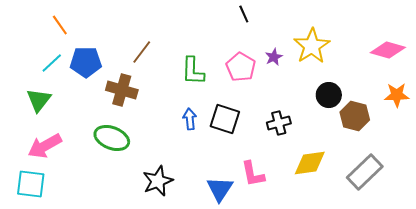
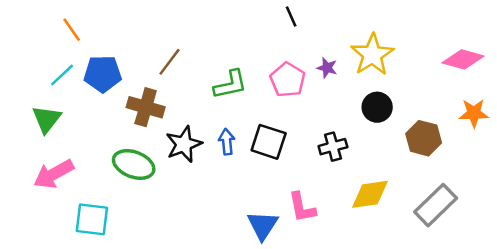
purple star: (274, 57) -> (327, 68), turned -30
green L-shape: (193, 71) -> (230, 85), turned -104
black circle: (329, 95) -> (377, 107), moved
black star: (158, 181) -> (184, 144), moved
cyan square: (31, 184) -> (92, 219), moved

